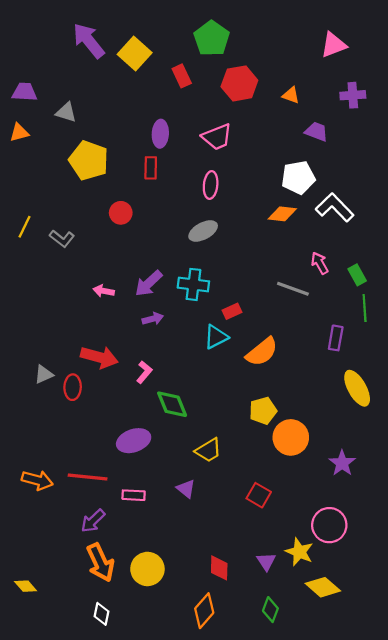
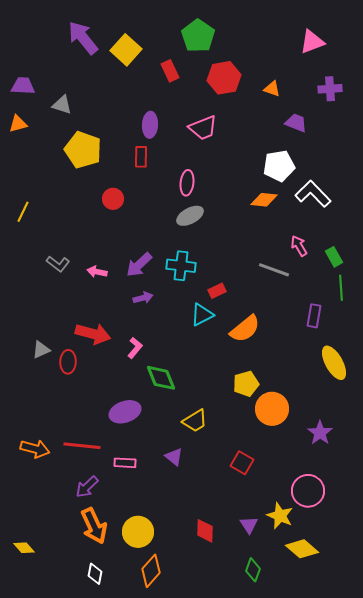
pink ellipse: (211, 185) -> (187, 183), moved
gray L-shape: (62, 238) -> (58, 264), moved
orange diamond: (204, 611) -> (151, 571), moved

